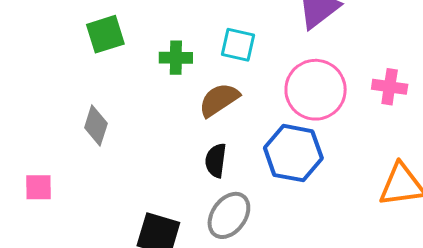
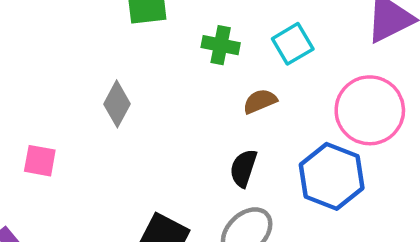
cyan square: (238, 45) -> (293, 44), turned 36
brown semicircle: (219, 100) -> (260, 101), size x0.7

